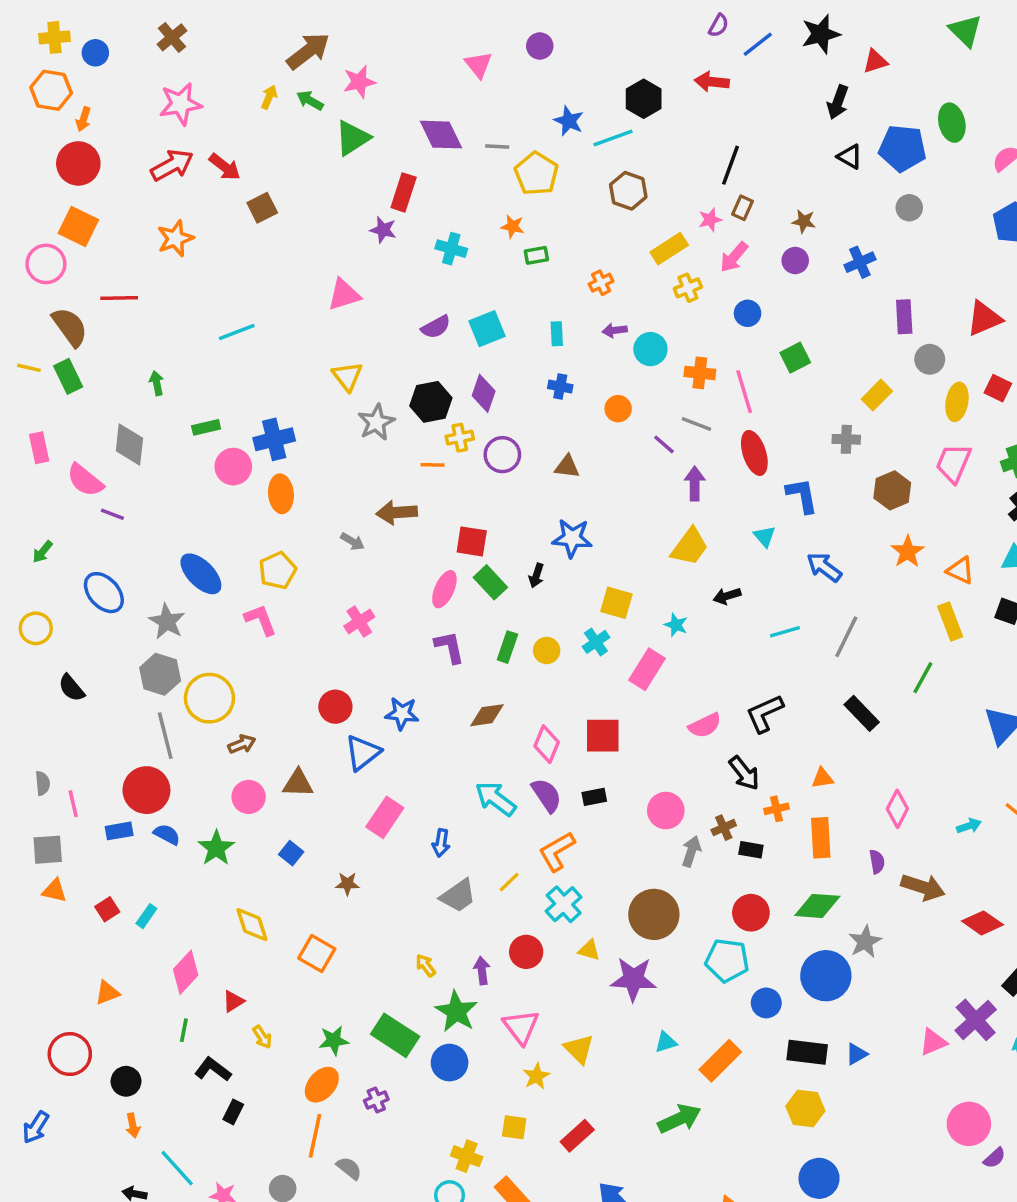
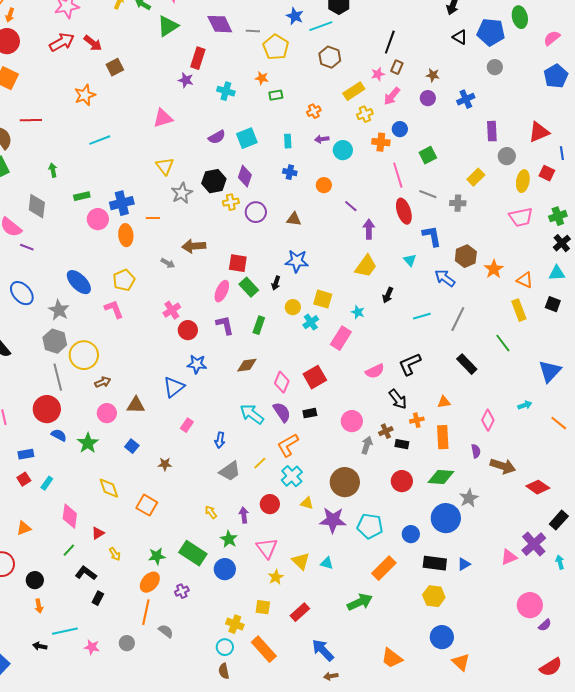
orange star: (175, 238) -> (85, 95), moved
orange cross: (700, 373) -> (381, 142), moved
gray line: (696, 424) -> (428, 194), moved
pink trapezoid: (954, 463) -> (521, 217), turned -125
orange line: (433, 465) -> (153, 218), moved
brown hexagon: (892, 490) -> (466, 256), moved
black arrow: (727, 596) -> (388, 295), turned -49
yellow circle: (547, 650) -> (293, 307), moved
green line: (923, 678) -> (503, 343), turned -66
red circle: (335, 707) -> (188, 330), moved
red square: (603, 736) -> (315, 377), turned -30
pink rectangle: (385, 817) -> (187, 425), size x0.6
cyan arrow: (969, 826) -> (525, 405), moved
blue rectangle: (119, 831) -> (26, 454), moved
cyan pentagon: (727, 960) -> (370, 526), moved
pink diamond: (186, 972) -> (70, 516), turned -35
green star: (456, 1011) -> (229, 539), size x0.7
green line: (184, 1030) -> (69, 550), turned 32
cyan triangle: (666, 1042) -> (327, 563), moved, turned 32
cyan line: (177, 1168) -> (65, 631), turned -60

